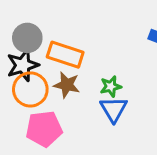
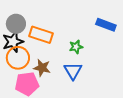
brown star: (67, 85) -> (42, 68), moved
green star: (111, 86) -> (76, 47), moved

